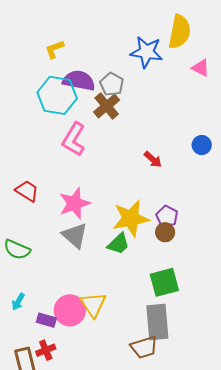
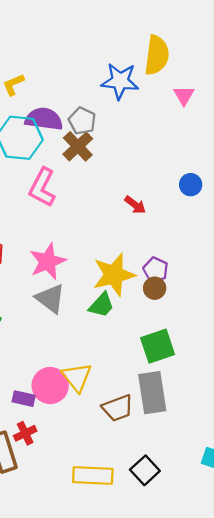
pink triangle: (201, 68) -> (184, 95), turned 36
brown trapezoid: (144, 347) -> (118, 408), moved

